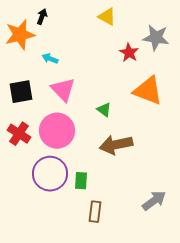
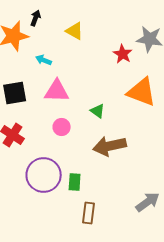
yellow triangle: (107, 17) -> (75, 31), moved
pink triangle: (63, 90) -> (57, 91), turned -44
pink circle: (57, 131) -> (62, 127), moved, size x0.5

